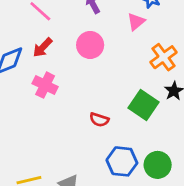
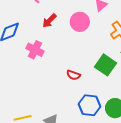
pink circle: (90, 45) -> (80, 22), moved
red arrow: (43, 47) -> (49, 21), moved

